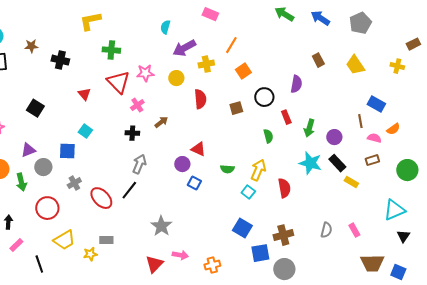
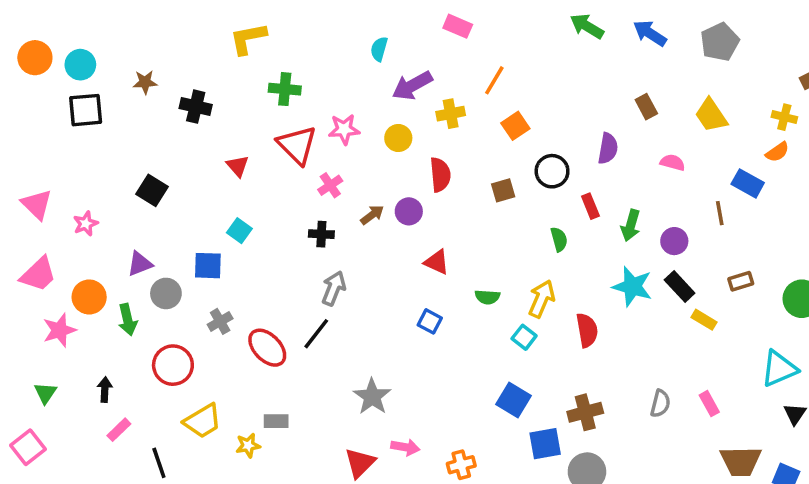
orange semicircle: (393, 129) -> (777, 152), moved
pink semicircle: (374, 138) -> (673, 162), moved
purple circle: (182, 164) -> (409, 211), moved

